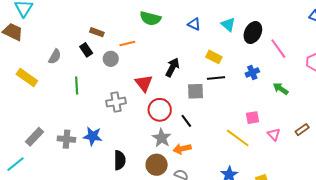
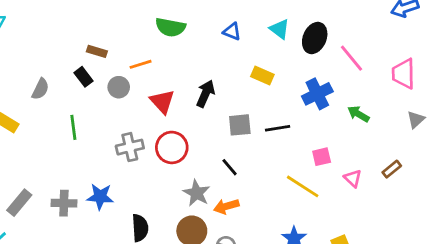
blue cross: (252, 73) -> (317, 94), size x1.5
black line: (216, 78) -> (278, 128), moved
red triangle: (144, 83) -> (162, 102), moved
red circle: (160, 110) -> (172, 147), moved

